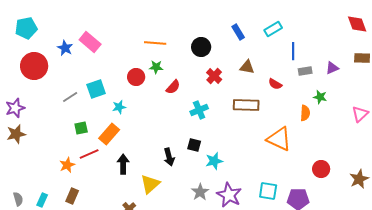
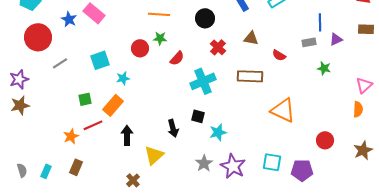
blue line: (293, 51) -> (320, 22), moved
gray line: (70, 97) -> (60, 63), moved
cyan cross: (199, 110) -> (203, 81), size x1.4
orange semicircle: (305, 113) -> (358, 109), moved

